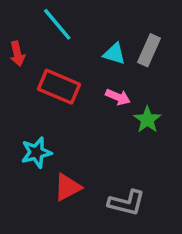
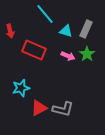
cyan line: (57, 24) -> (45, 14), moved
green star: (147, 120) -> (87, 54), moved
gray L-shape: (127, 203) -> (63, 109), moved

